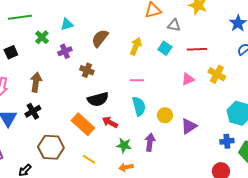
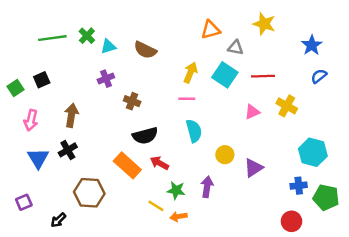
green cross: (42, 37) -> (87, 36), moved
brown semicircle: (100, 38) -> (145, 50), moved, turned -102
cyan square: (165, 48) -> (225, 75), size x1.5
pink line: (137, 80) -> (187, 99), moved
cyan semicircle: (139, 106) -> (194, 131), moved
yellow line: (89, 159) -> (156, 206), moved

